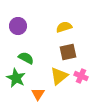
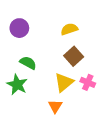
brown square: (68, 52) -> (74, 56), turned -30
orange triangle: (38, 94) -> (55, 106), moved

